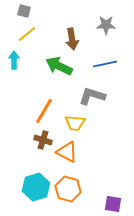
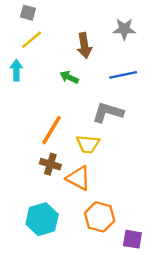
green arrow: (59, 66) -> (69, 77), size x0.6
orange hexagon: (68, 189) -> (100, 217), moved

